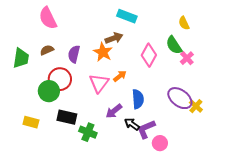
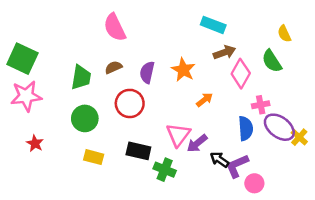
brown arrow: (114, 38) -> (224, 52), moved
pink cross: (187, 58) -> (261, 105), moved, turned 32
pink triangle: (99, 83) -> (178, 135), moved
green circle: (49, 91) -> (85, 118), moved
blue semicircle: (138, 99) -> (246, 128), moved

